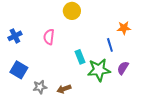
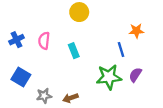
pink semicircle: (49, 37) -> (44, 41), moved
cyan rectangle: (80, 57) -> (74, 51), moved

